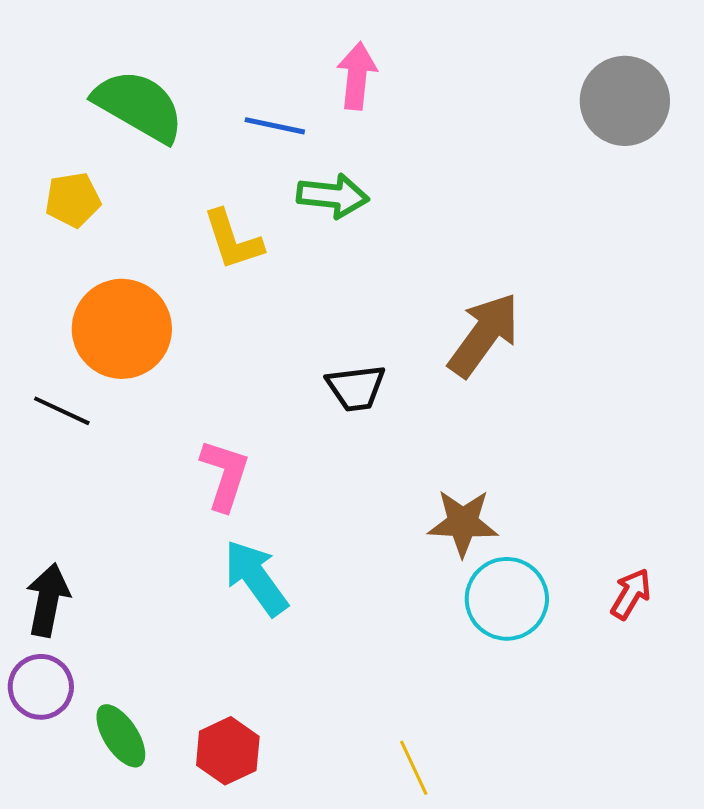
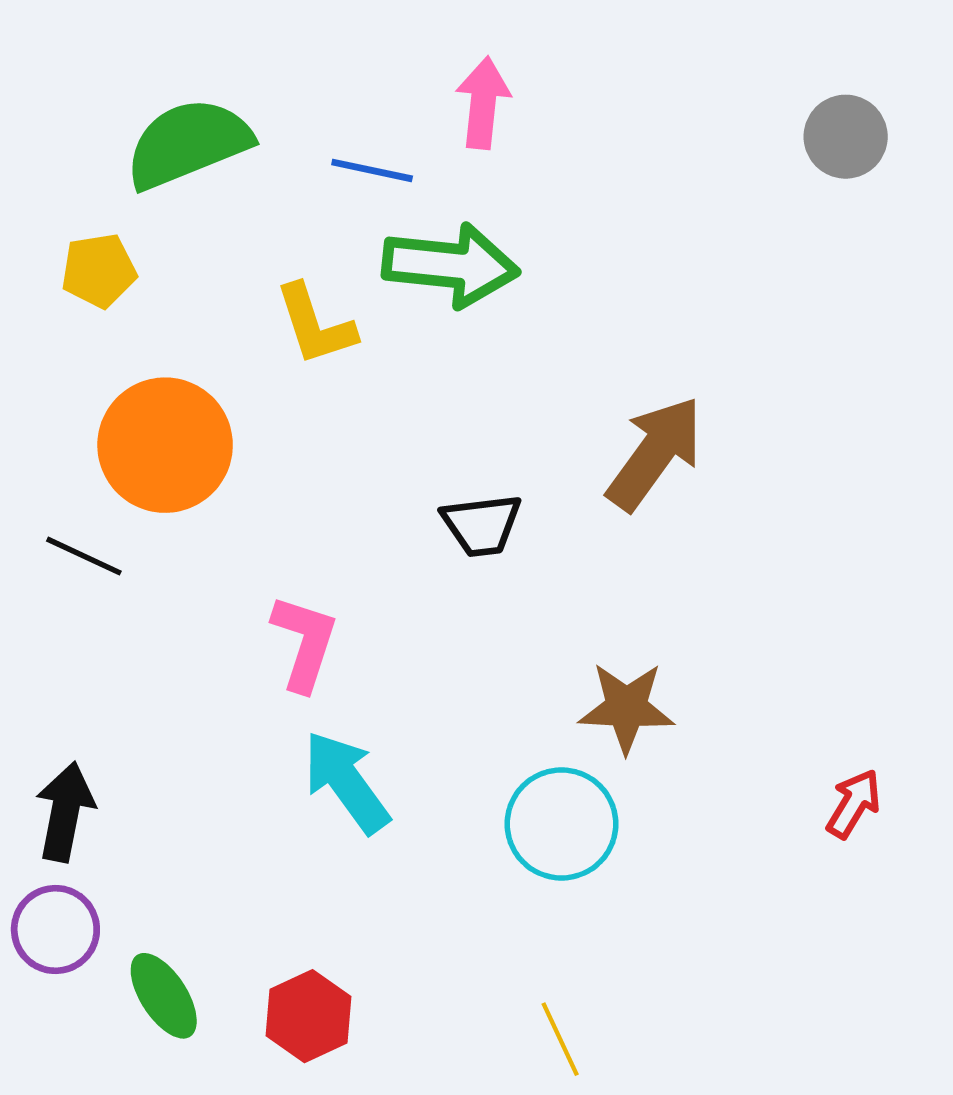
gray circle: (625, 101) -> (846, 137), size x0.7
green semicircle: (139, 106) -> (188, 143), turned -52
green arrow: (333, 196) -> (451, 265), size x1.4
cyan circle: (507, 599) -> (561, 824), moved

